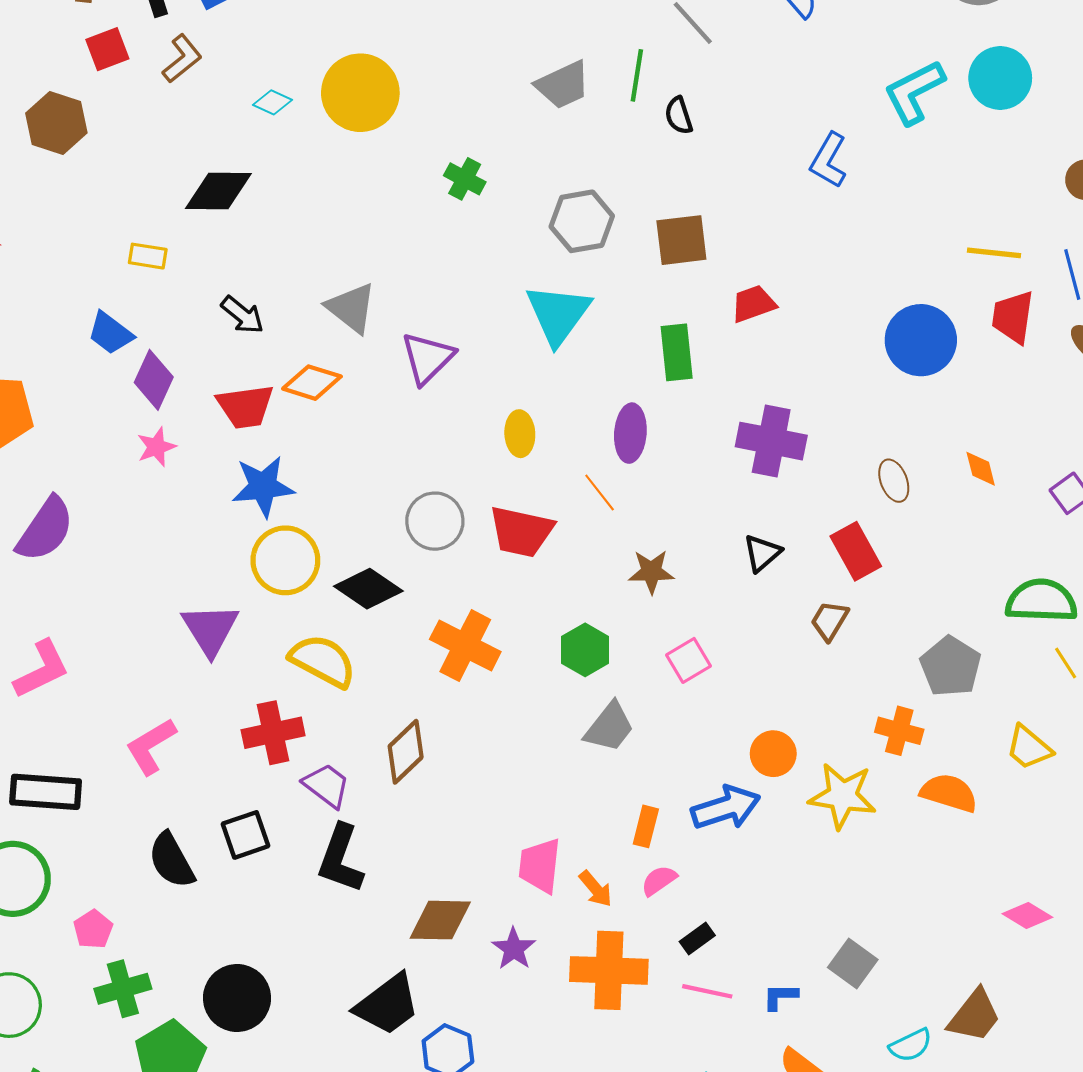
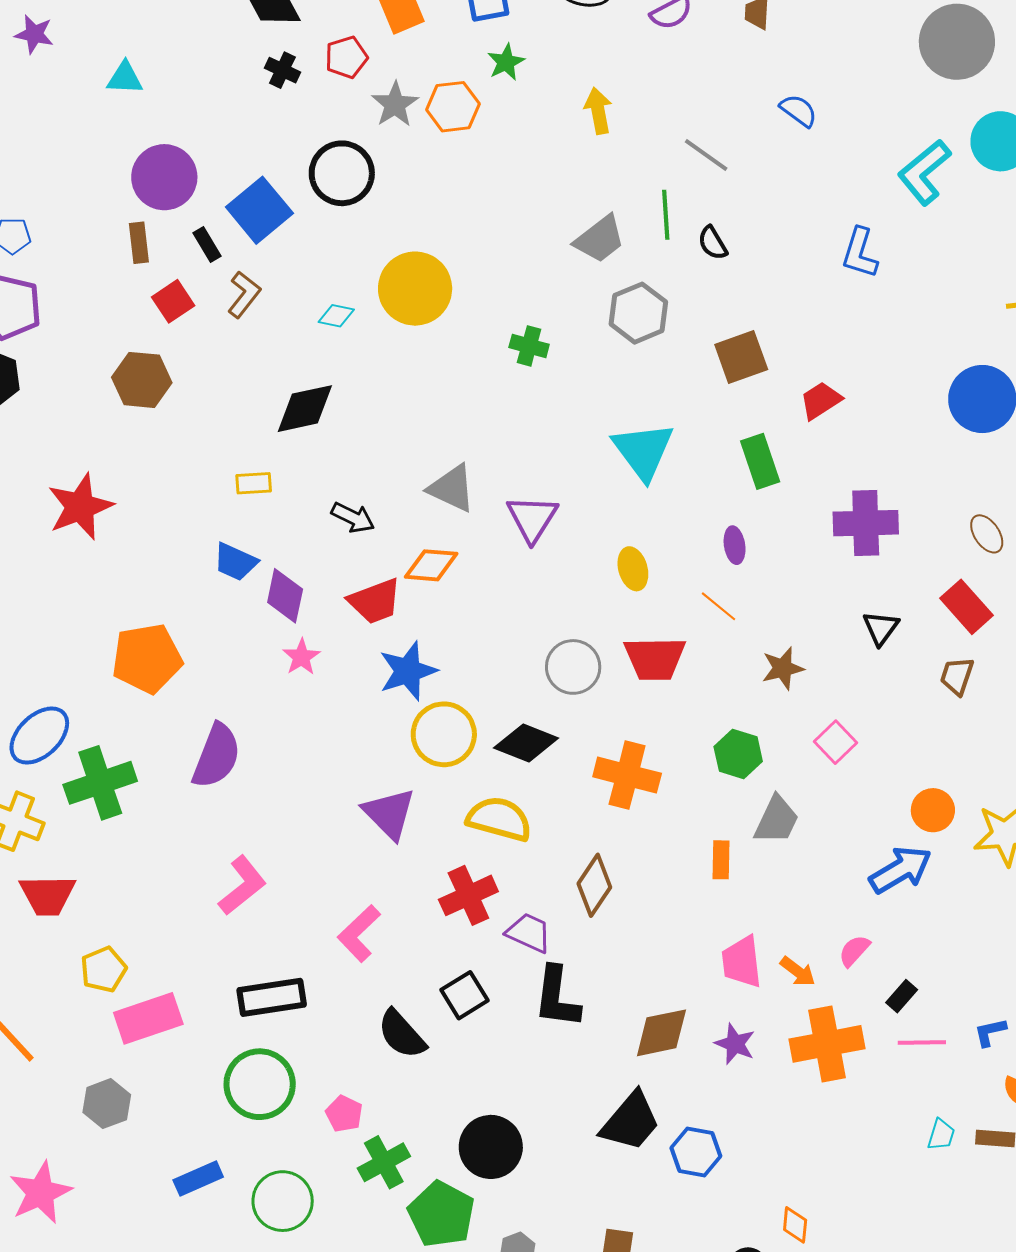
gray hexagon: (582, 221) -> (638, 313), moved
purple ellipse: (630, 433) -> (735, 545), size x0.7
orange rectangle: (646, 826) -> (721, 860), moved

